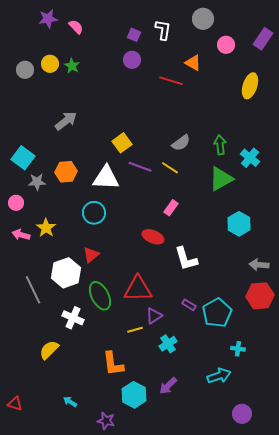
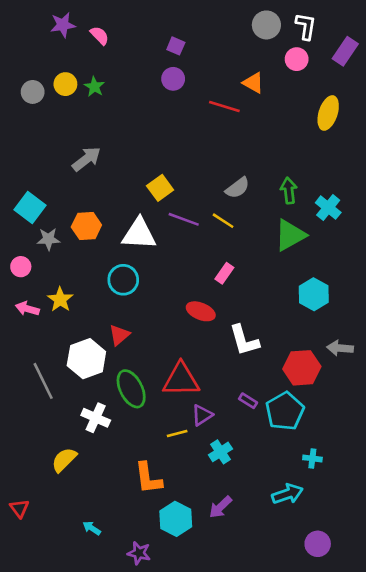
white L-shape: (163, 30) -> (306, 26), moved
red hexagon: (260, 296) -> (302, 368), moved
red triangle: (15, 404) -> (19, 508), moved, turned 35

